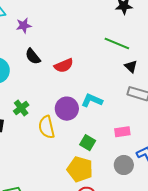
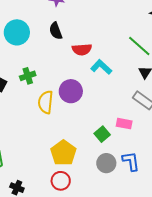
cyan L-shape: (92, 100) -> (101, 67), moved
pink rectangle: (122, 132) -> (124, 124), moved
green square: (88, 143) -> (102, 134), moved

